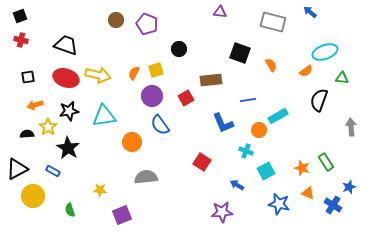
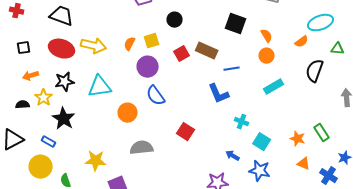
brown rectangle: (211, 80) -> (207, 51), turned 30
red square: (186, 98) -> (182, 54), moved
blue line: (248, 100) -> (232, 69), moved
orange circle: (259, 130) -> (267, 56), moved
red square: (202, 162) -> (186, 132), moved
cyan square: (266, 171) -> (262, 142), turned -30
yellow star: (100, 190) -> (96, 161), size x1.5
yellow circle: (33, 196) -> (41, 167), moved
blue star: (279, 204) -> (260, 171), moved

